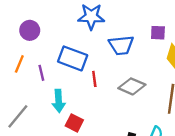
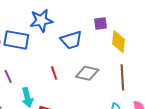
blue rectangle: (73, 58) -> (16, 40), moved

